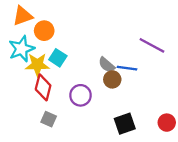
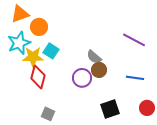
blue line: (127, 68) -> (135, 78), moved
purple circle: (80, 95) -> (82, 78), moved
gray square: (49, 119) -> (48, 114), moved

